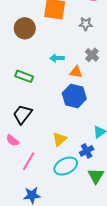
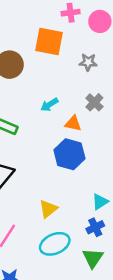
cyan arrow: (57, 58) -> (49, 105), turned -32
blue cross: (87, 151) -> (95, 227), moved

